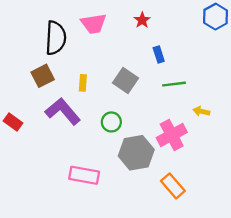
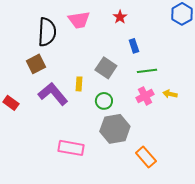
yellow rectangle: (83, 83) -> (79, 84), moved
green circle: (111, 122) -> (104, 101), moved
pink cross: (172, 135) -> (145, 96), moved, size x0.7

